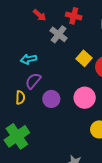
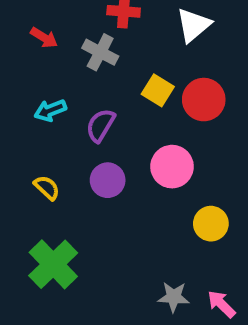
red arrow: (40, 15) -> (44, 38), moved
purple semicircle: (33, 81) -> (100, 125), moved
yellow semicircle: (20, 97) -> (47, 188), turned -40

